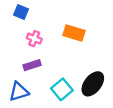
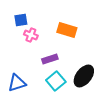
blue square: (21, 12) -> (21, 20), moved, turned -32
purple rectangle: (32, 65) -> (50, 59), moved

